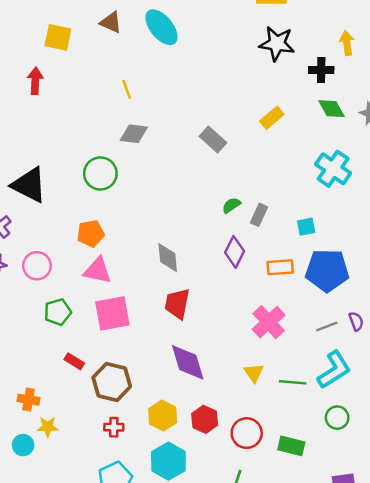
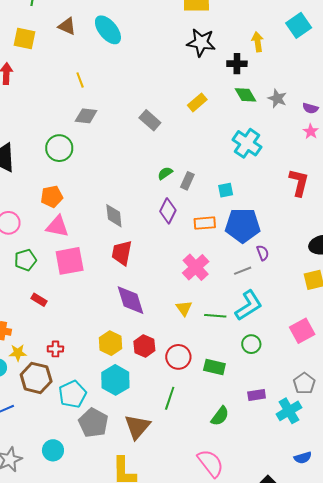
purple semicircle: (356, 321) -> (263, 253), moved
brown hexagon: (112, 382) -> (36, 378), moved
red cross: (114, 427) -> (55, 349), moved

